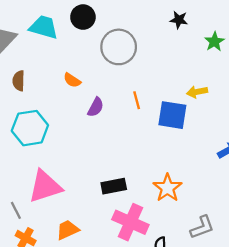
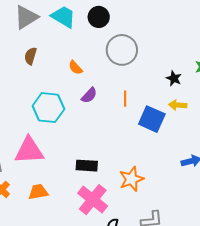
black star: (179, 20) -> (174, 78), moved
cyan hexagon: (30, 128) -> (48, 108), moved

